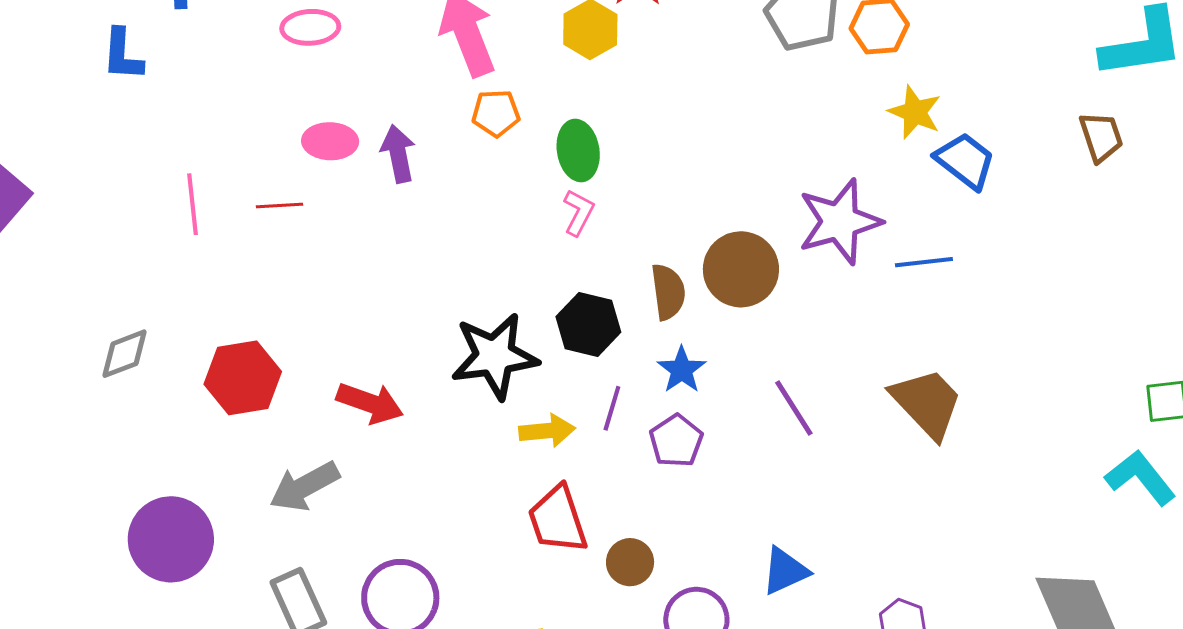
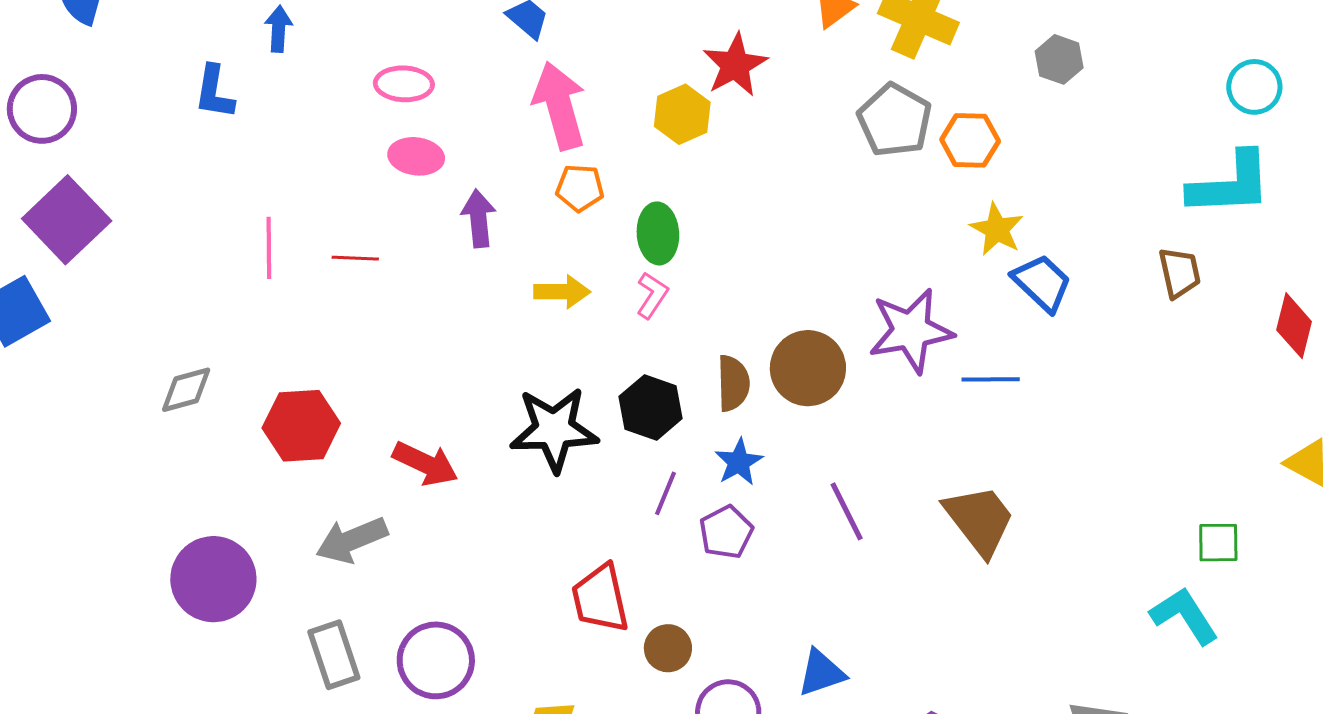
pink ellipse: (330, 141) -> (416, 156), moved
yellow arrow: (547, 431) -> (562, 292), moved

